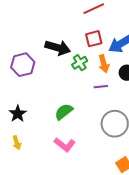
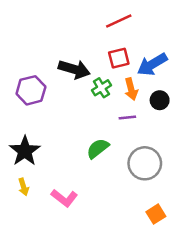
green semicircle: (64, 112) -> (98, 148), moved
black star: (18, 114) -> (25, 151), size x1.4
pink L-shape: (65, 145) -> (64, 198), moved

